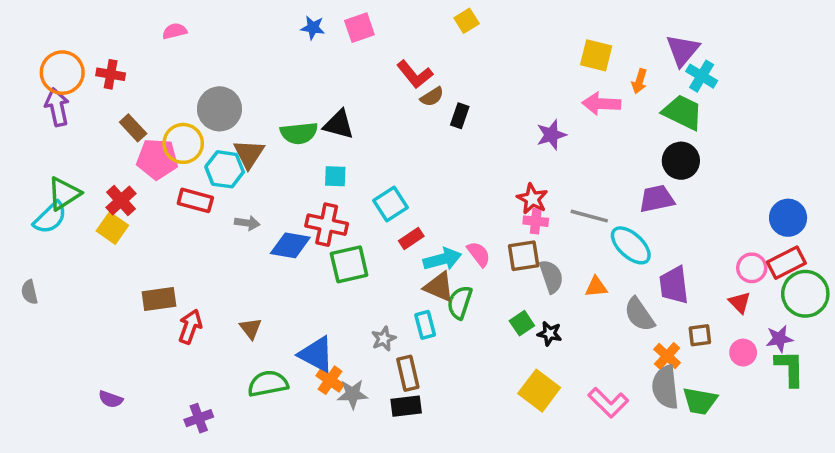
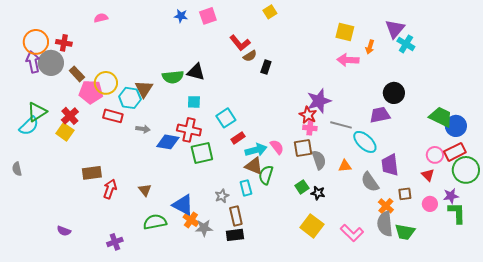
gray circle: (219, 109) -> (51, 63), moved
green trapezoid: (683, 112) -> (441, 117), moved
purple star: (551, 135) -> (319, 101), moved, size x1.4

